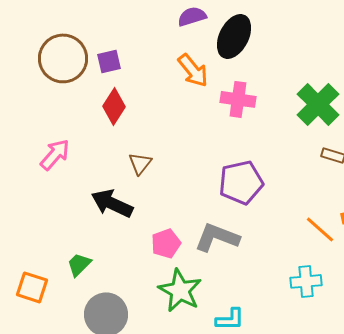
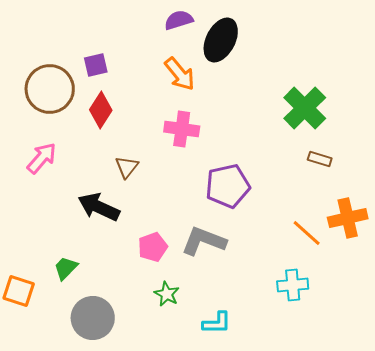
brown circle: (63, 58) -> (50, 89), moved
pink cross: (238, 99) -> (182, 129), moved
green star: (180, 290) -> (167, 294), size x0.6

